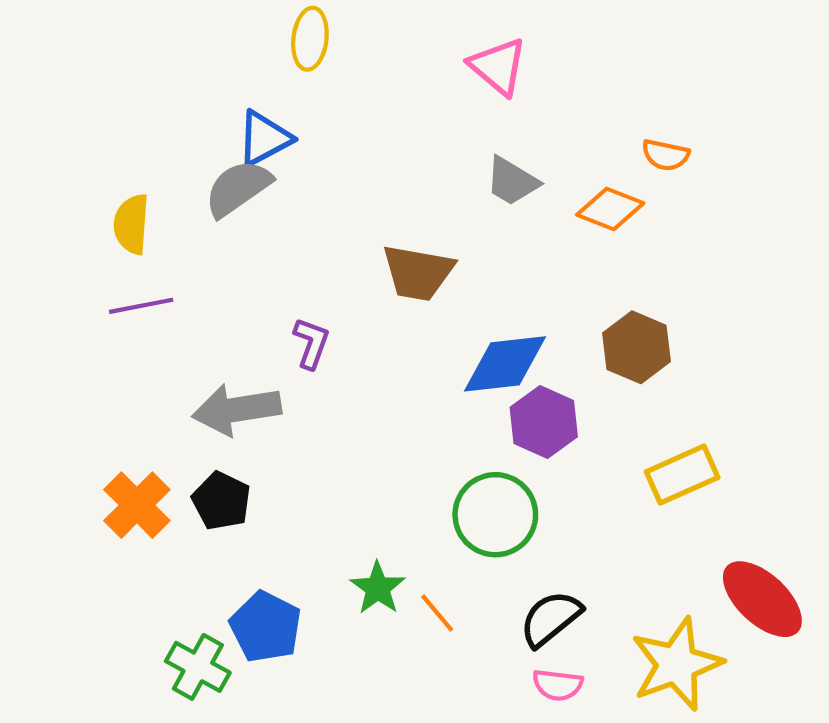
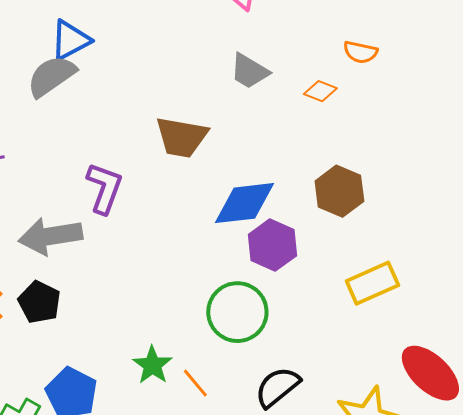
orange diamond: (610, 209) -> (320, 91), size x0.7
purple L-shape: (311, 343) -> (104, 188), size x1.4

